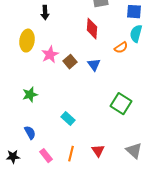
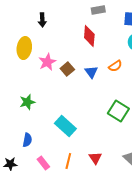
orange semicircle: (121, 48) -> (115, 66), moved
cyan rectangle: (68, 119) -> (65, 126), size x1.5
blue semicircle: (30, 133) -> (27, 140), turned 40

